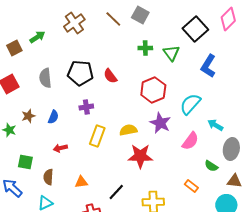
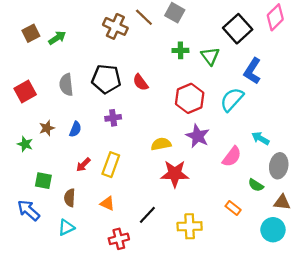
brown cross: (74, 23) -> (115, 26), moved, turned -30
brown square: (14, 48) -> (31, 33), moved
cyan semicircle: (190, 104) -> (232, 100), moved
yellow rectangle: (97, 136) -> (111, 165), moved
red arrow: (60, 148) -> (83, 165), turned -32
orange triangle: (81, 182) -> (107, 203), turned 32

